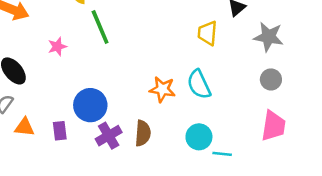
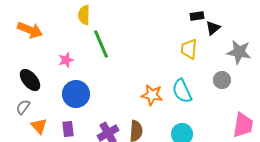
gray circle: (271, 79) -> (222, 80), moved
blue circle: (90, 105) -> (76, 94), moved
orange triangle: (24, 127) -> (39, 126), turned 42

